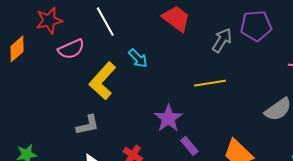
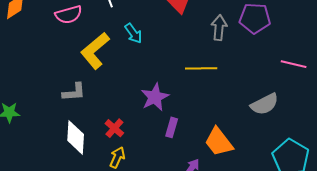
gray arrow: (222, 40) -> (219, 28), turned -35
purple rectangle: (189, 146) -> (172, 127), turned 48

